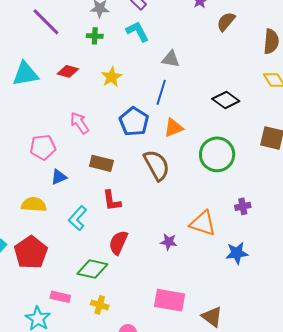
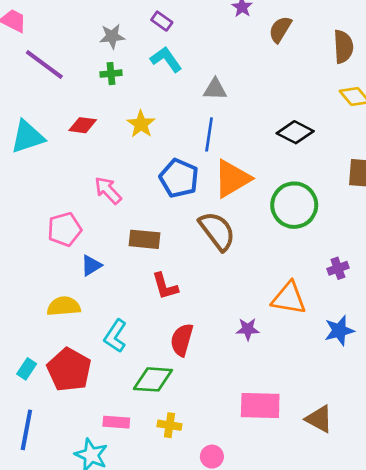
orange triangle: (174, 128) -> (232, 179), size x1.5
cyan L-shape: (78, 218) -> (115, 336), moved

